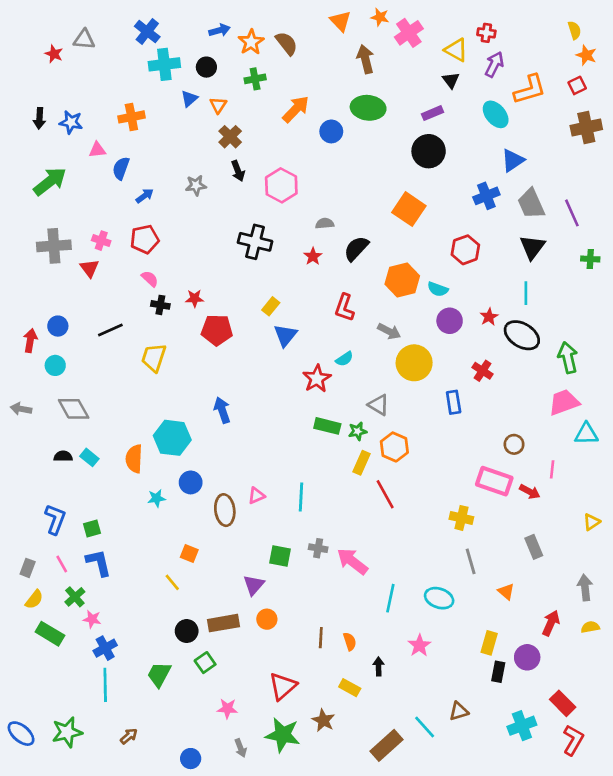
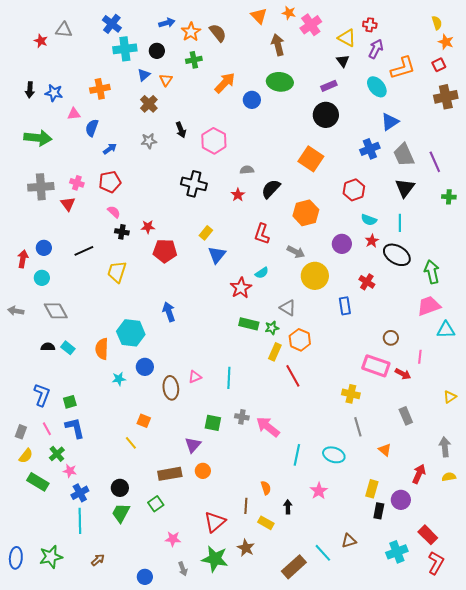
brown cross: (230, 137) -> (149, 104), moved
green arrow: (50, 181) -> (38, 138), turned 44
cyan semicircle: (438, 289) -> (369, 220), moved
black circle: (187, 631) -> (120, 488), moved
brown line: (321, 638) -> (246, 506), moved
blue ellipse: (21, 734) -> (16, 558), turned 55

